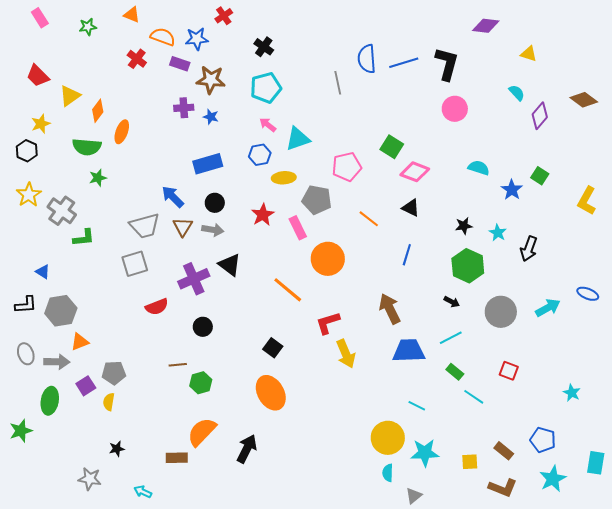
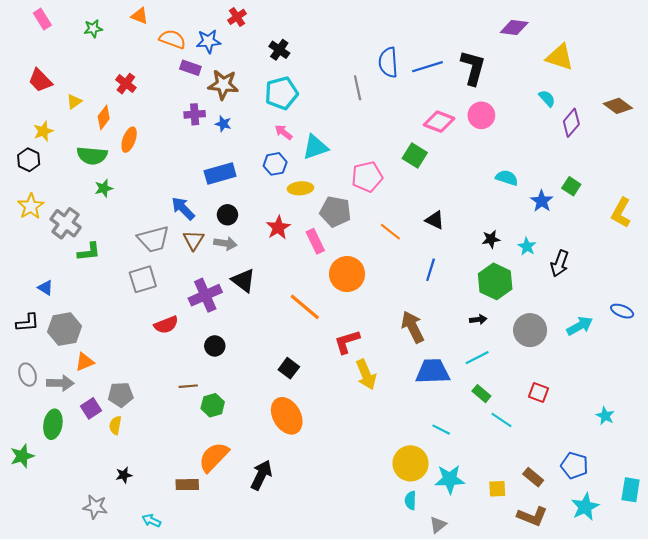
yellow triangle: (529, 54) -> (560, 57), size x1.6
red cross: (137, 59) -> (126, 84), moved
yellow triangle: (70, 96) -> (74, 102), size x0.7
pink diamond: (415, 172) -> (439, 122), moved
black arrow: (452, 302) -> (478, 320), turned -35

